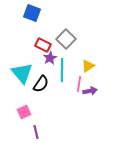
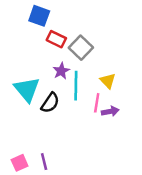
red rectangle: (43, 45) -> (56, 39), moved
yellow triangle: (88, 66) -> (108, 81), turned -40
pink square: (24, 112) -> (20, 163), moved

